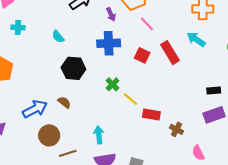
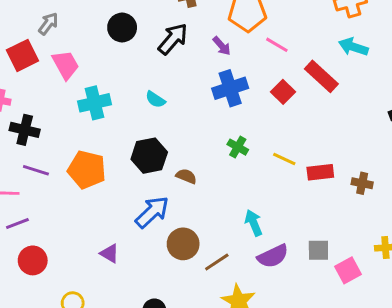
cyan cross: (18, 28) -> (94, 103), size x1.5
red square: (142, 55) -> (283, 92), turned 35
black hexagon: (73, 68) -> (149, 156), moved
green cross: (112, 84) -> (238, 147), moved
brown semicircle: (64, 102) -> (186, 176), moved

